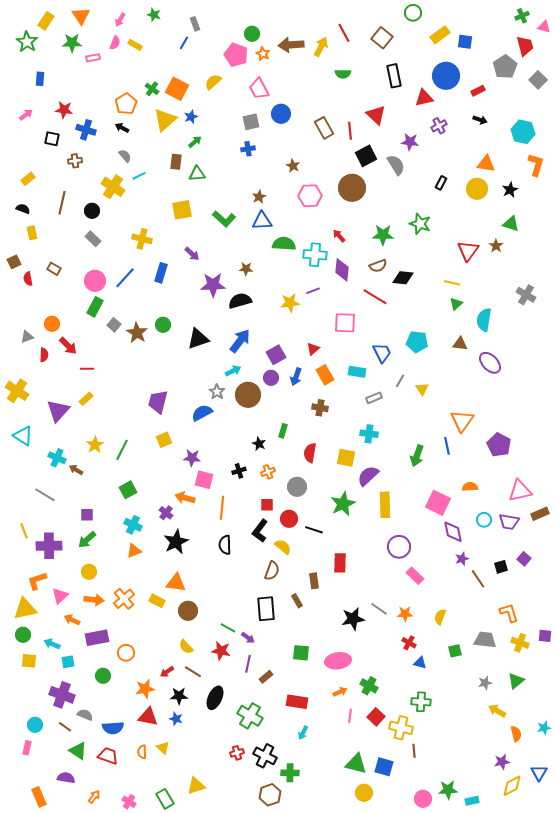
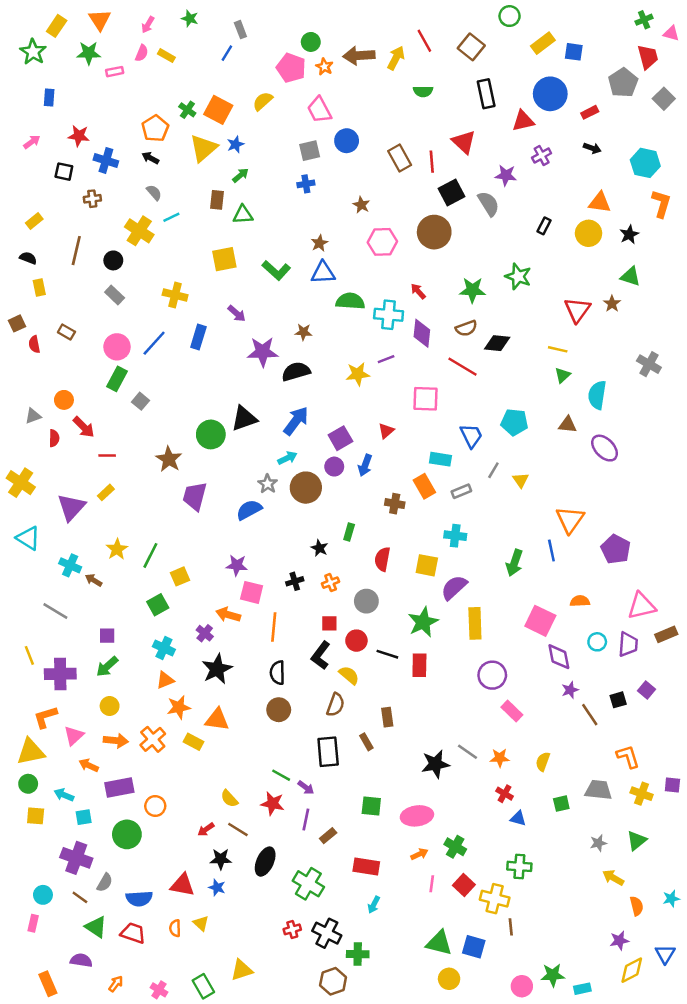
green circle: (163, 325) -> (211, 434), moved, size x1.5
brown star: (137, 333) -> (169, 459), moved
orange rectangle: (325, 375) -> (424, 486), moved
yellow square: (164, 440) -> (180, 576), moved
purple trapezoid: (509, 522) -> (628, 644), turned -95
red rectangle: (340, 563) -> (419, 665), moved
brown circle: (188, 611) -> (279, 710), moved
green circle: (103, 676) -> (127, 834), size x1.5
orange star: (145, 689) -> (179, 707), moved
gray semicircle: (85, 715) -> (105, 883), turned 98

